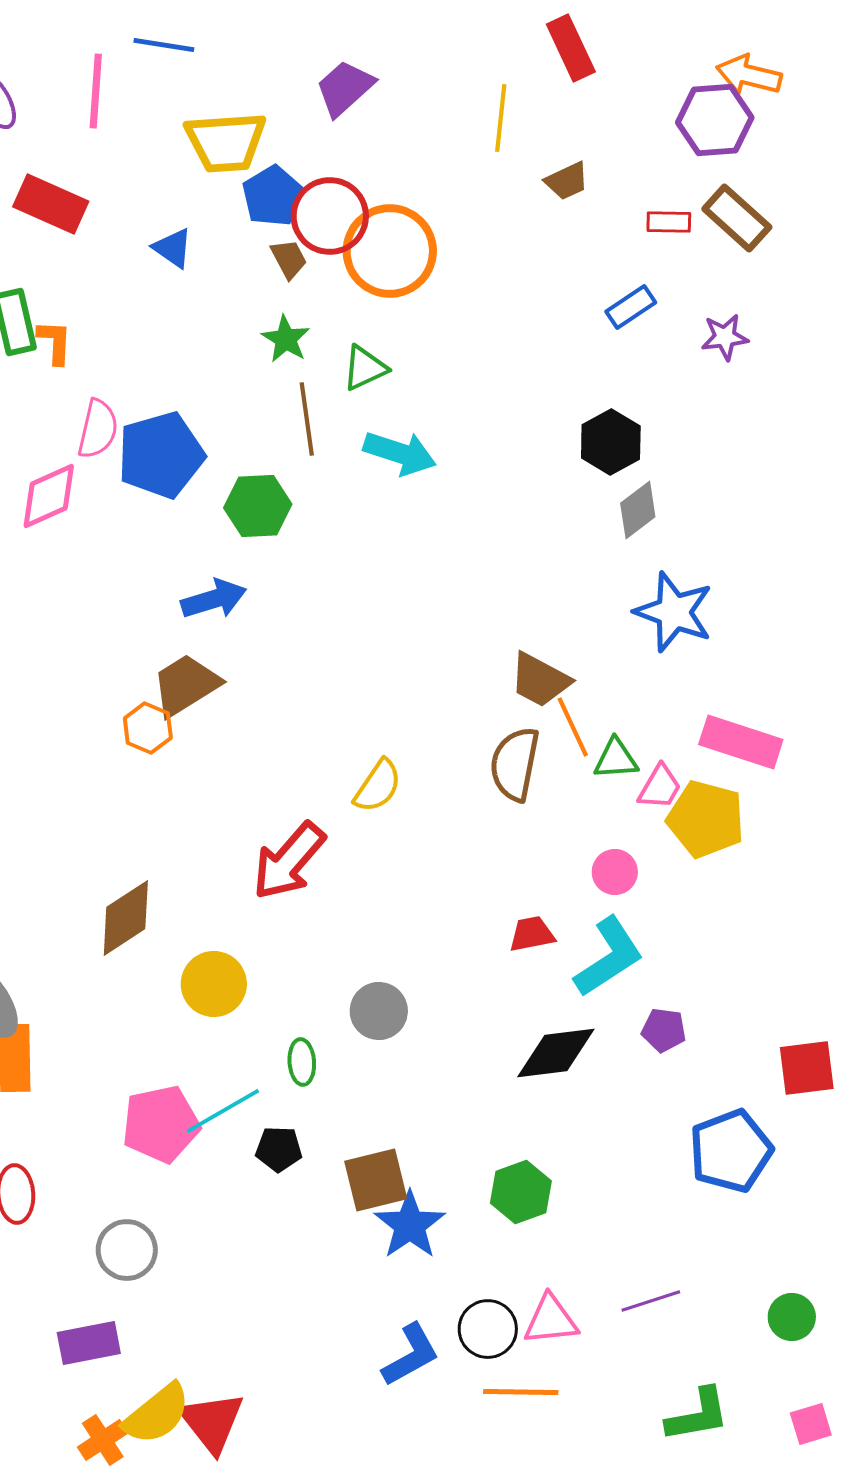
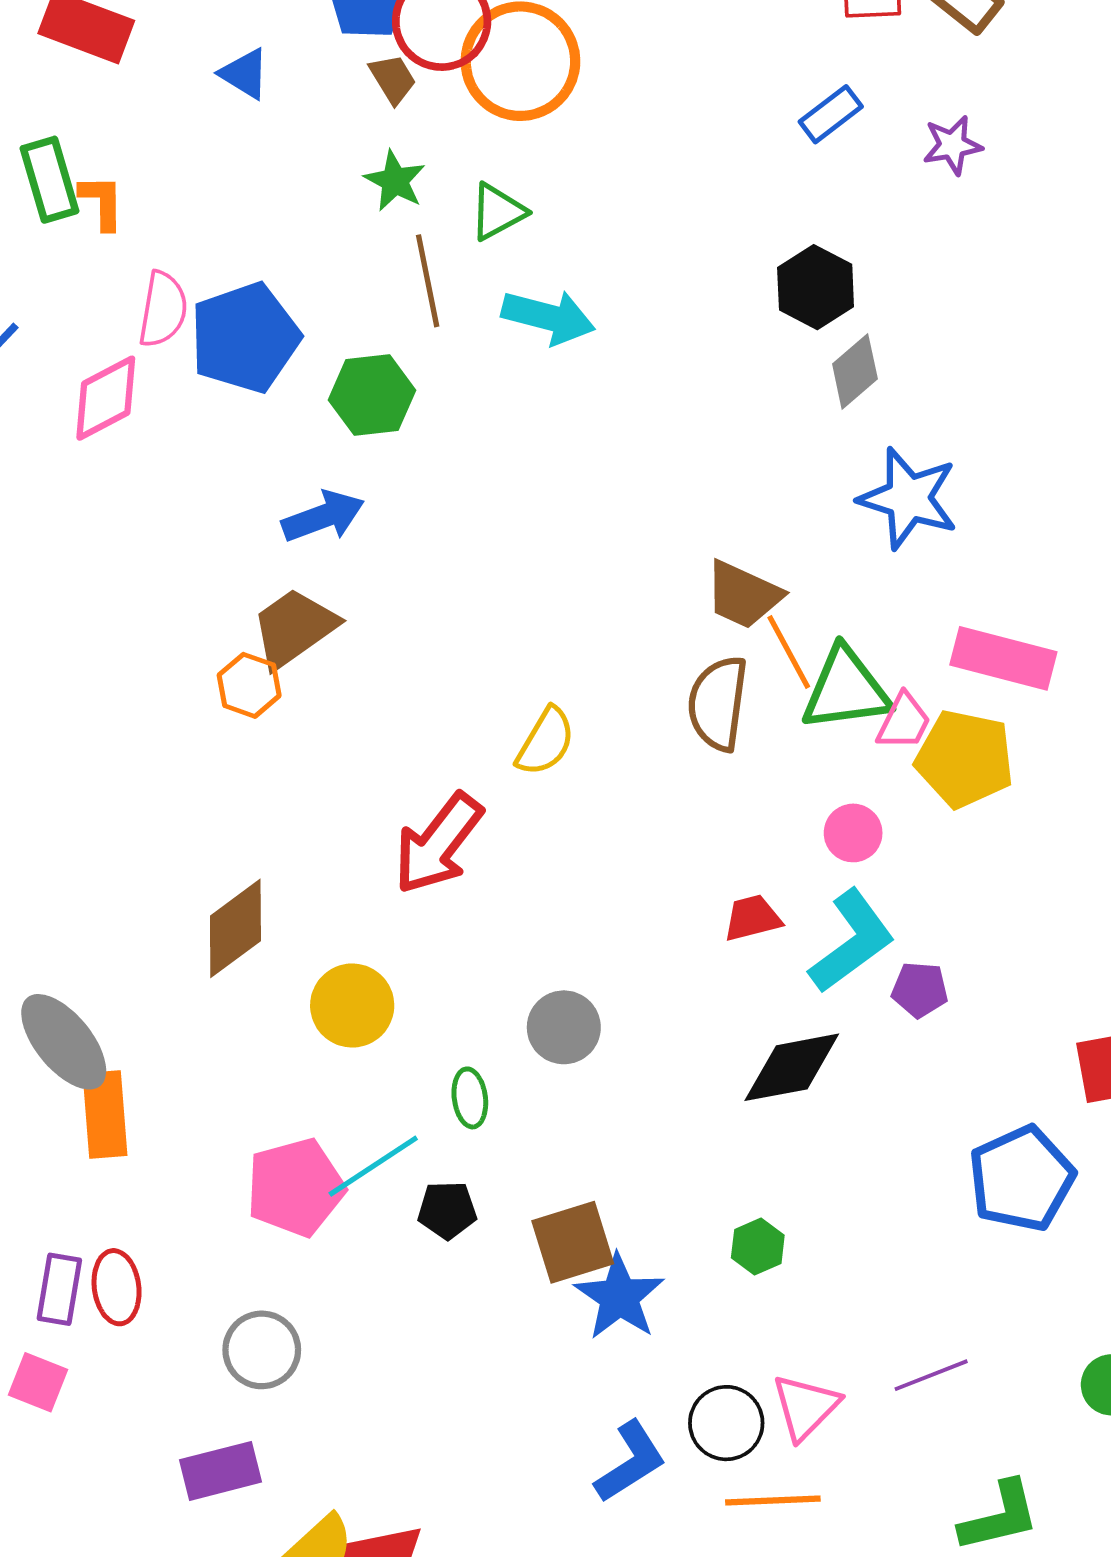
green triangle: (616, 759) -> (846, 689), size x1.6
purple pentagon: (664, 1030) -> (920, 990), moved
green hexagon: (521, 1192) -> (758, 1247), size x0.7
pink triangle: (551, 1320) -> (806, 1407), turned -36

